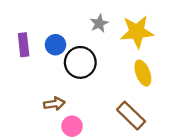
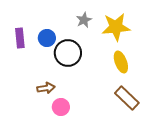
brown rectangle: (131, 116) -> (127, 98), moved

